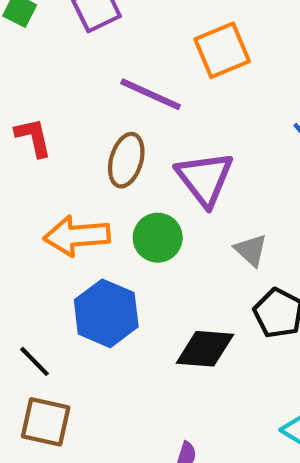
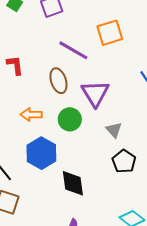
brown ellipse: (126, 160) -> (58, 81), turned -40
orange arrow: (77, 236) -> (31, 115), size x0.7
black diamond: (205, 349) -> (73, 183), moved, turned 72

